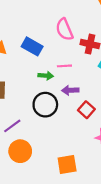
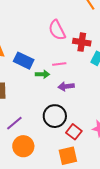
blue rectangle: (32, 46) -> (24, 61), moved
black circle: (45, 105) -> (55, 116), moved
red square: (86, 110) -> (74, 132), moved

